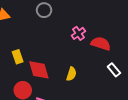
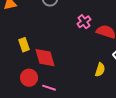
yellow semicircle: (71, 74) -> (100, 70), moved

